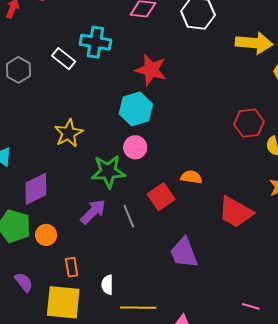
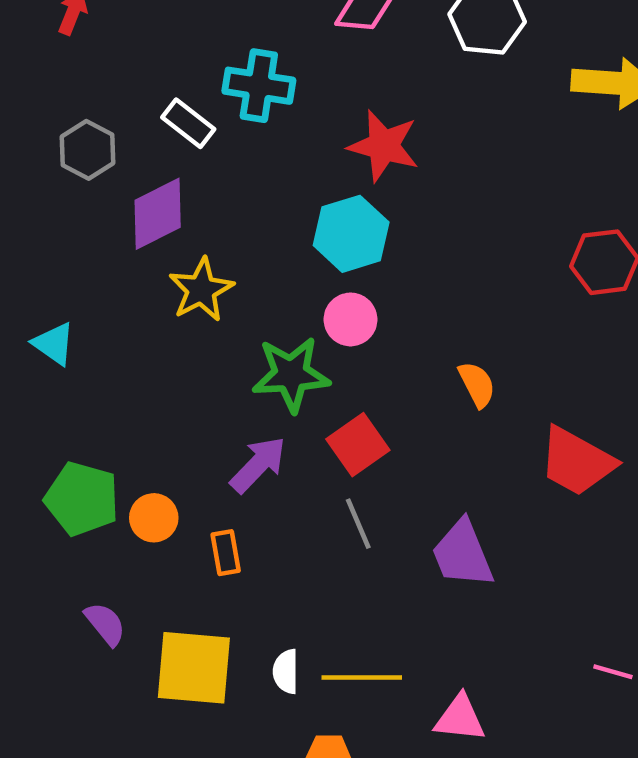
orange semicircle: (191, 177) -> (477, 384), turned 55
purple diamond: (36, 189) -> (158, 214), moved
red square: (161, 197) -> (358, 445), moved
gray line: (129, 216) -> (358, 524), moved
orange rectangle: (72, 267) -> (226, 553), moved
white semicircle: (107, 285) -> (286, 671), moved

